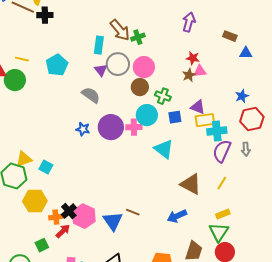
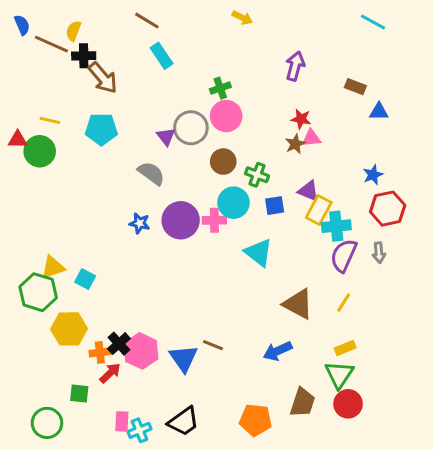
brown arrow: (120, 30) -> (103, 78), moved
cyan rectangle: (99, 45) -> (162, 56), moved, turned -42
cyan pentagon: (57, 65) -> (101, 129), turned 30
pink circle: (144, 67) -> (226, 116), moved
yellow rectangle: (205, 120) -> (319, 210), turned -54
green square: (42, 245) -> (79, 394), turned 32

